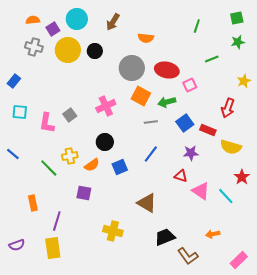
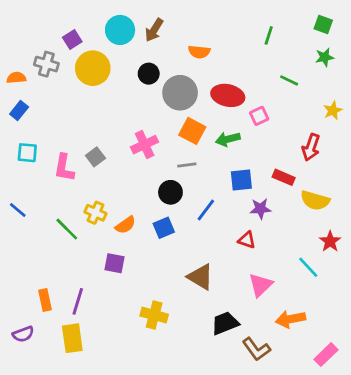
green square: (237, 18) -> (323, 25), turned 32
cyan circle: (77, 19) -> (120, 30), moved
orange semicircle: (33, 20) -> (16, 78), moved
black circle: (95, 51) -> (149, 74), moved
green line: (212, 59) -> (289, 80), turned 48
gray line: (151, 122) -> (187, 165), moved
blue square: (185, 123) -> (241, 180), moved, turned 30
black circle: (105, 142) -> (170, 192), moved
yellow cross: (70, 156) -> (95, 213), turned 35
pink triangle: (201, 191) -> (260, 285), moved, turned 42
orange rectangle: (33, 203) -> (45, 300), moved
orange arrow: (213, 234) -> (290, 319), size x1.5

